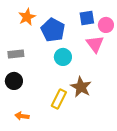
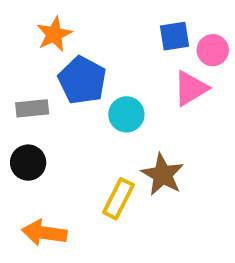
blue pentagon: (53, 30) -> (82, 80), moved
pink triangle: (95, 44) -> (191, 88), turned 36
orange arrow: (22, 116) -> (44, 233), size x1.5

